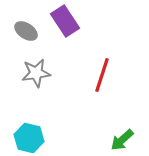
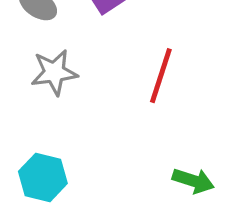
green arrow: (122, 140) -> (193, 181), turned -120

